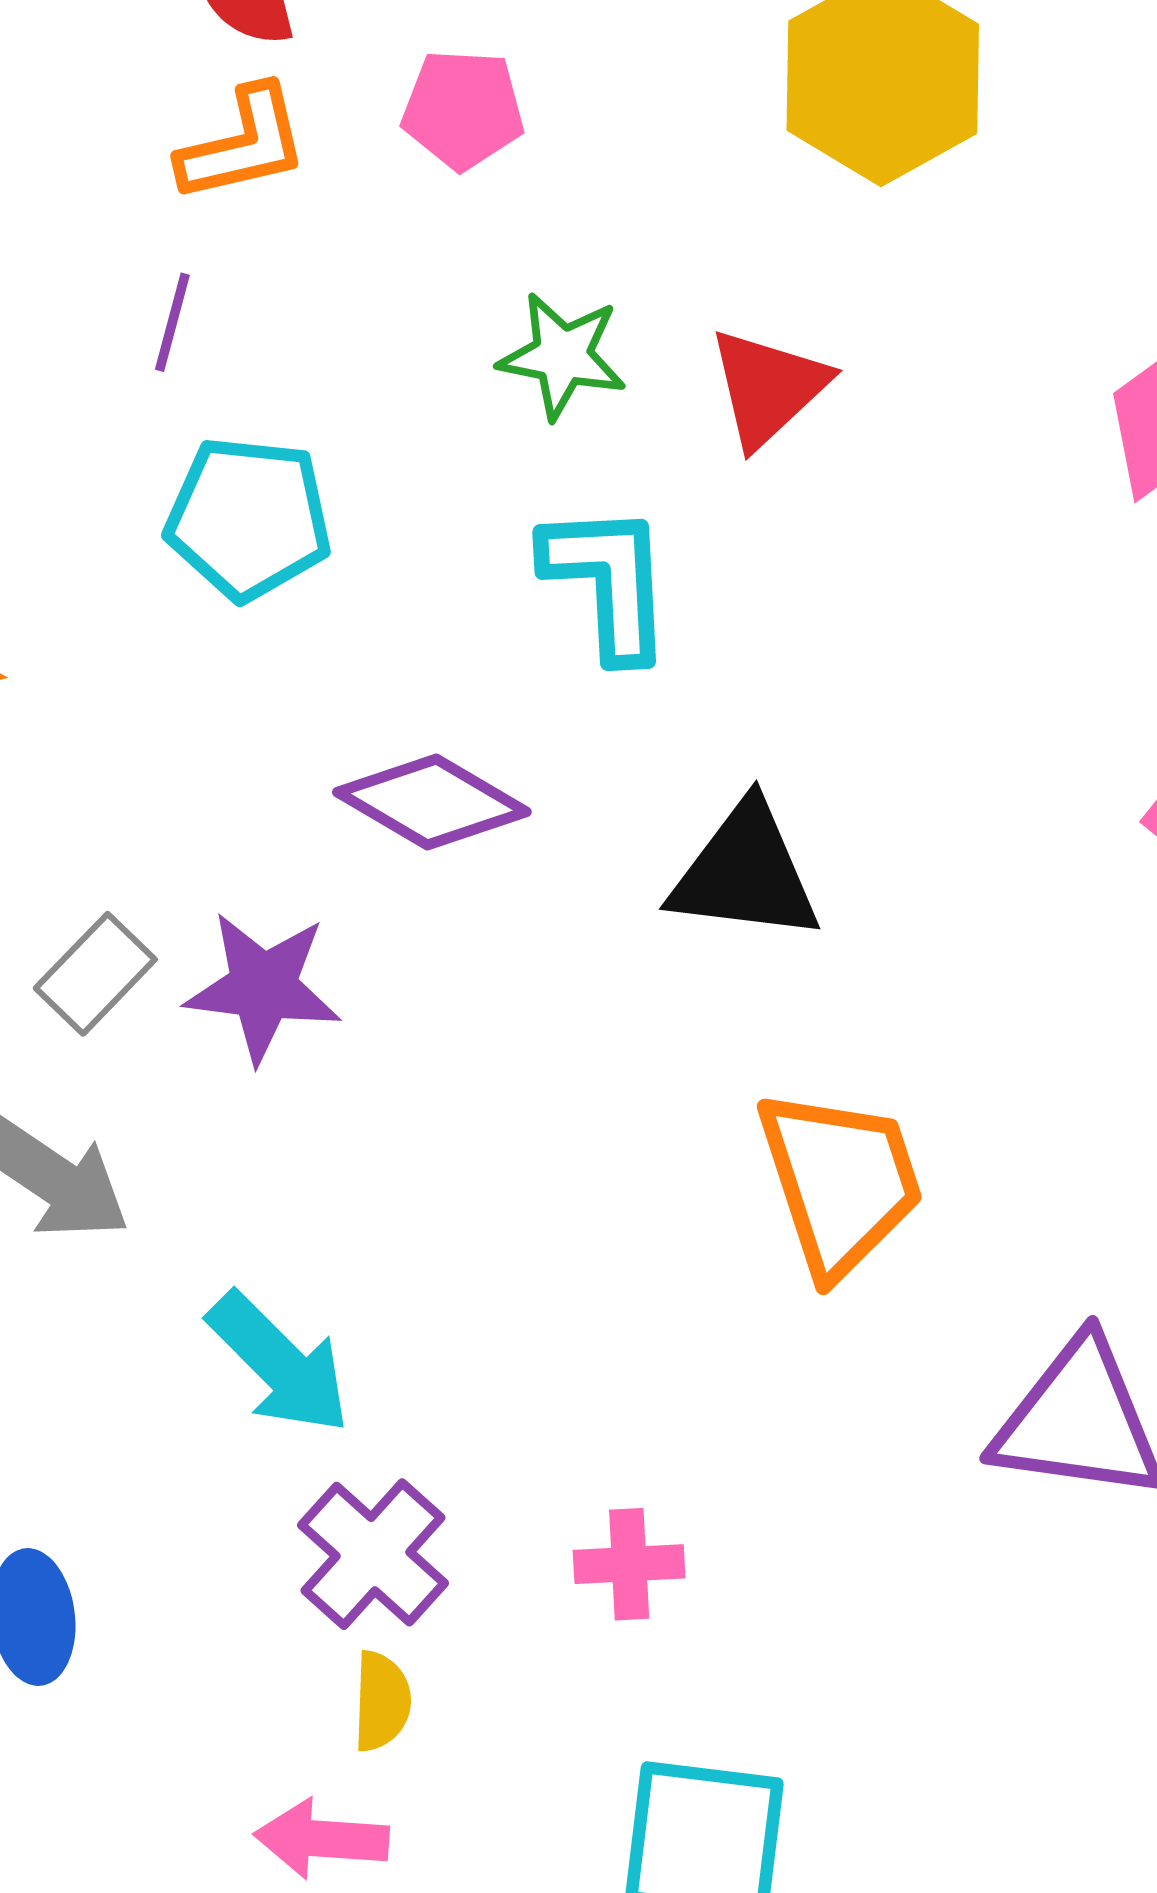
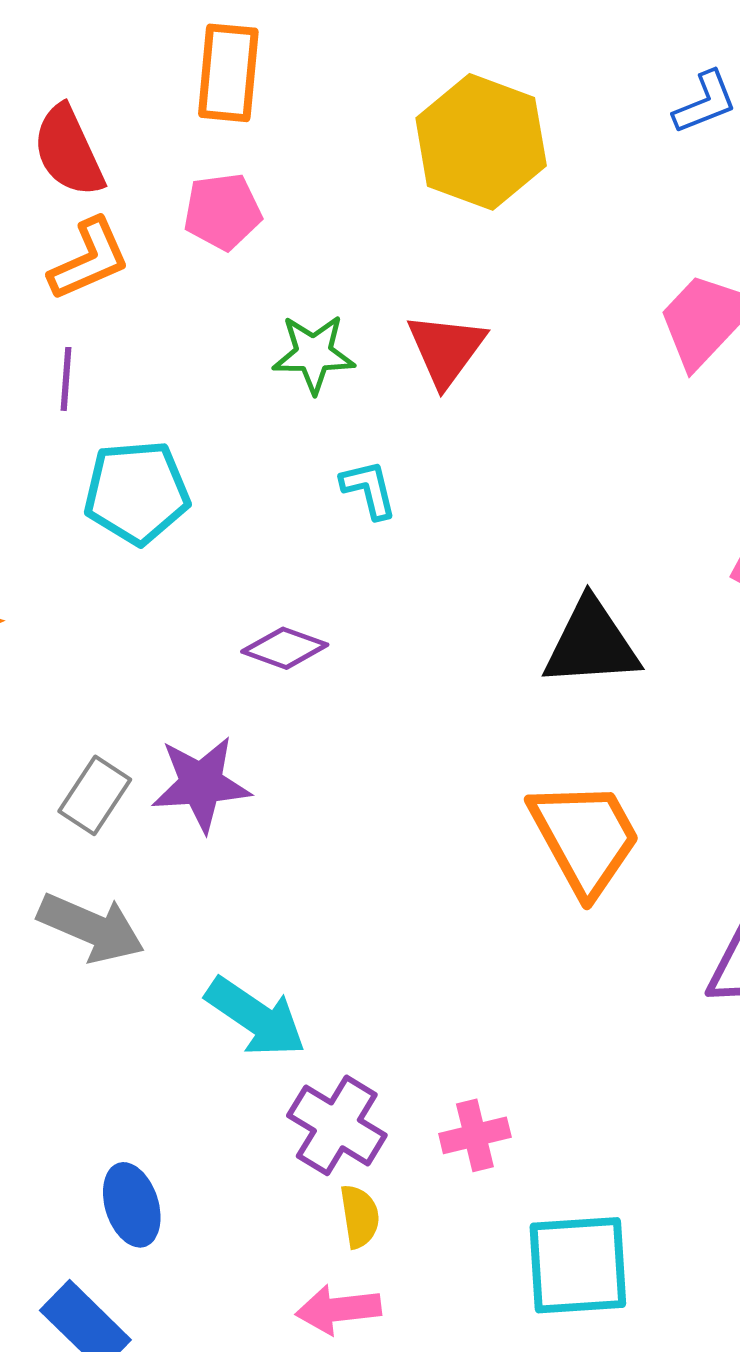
cyan L-shape: (608, 581) -> (369, 489), size x0.6
purple diamond: (432, 802) -> (285, 648), size x0.7
black triangle: (745, 873) -> (591, 643), moved
pink cross: (629, 1564) -> (475, 1135), moved

